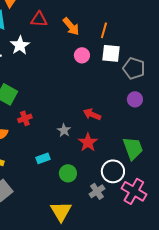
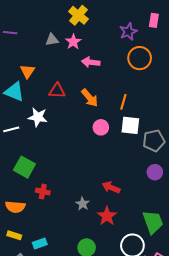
white star: (20, 45) -> (38, 117), turned -30
gray pentagon: (134, 68) -> (154, 141), turned -30
red cross: (25, 118) -> (43, 192), turned 32
cyan rectangle: (43, 158) -> (40, 243), moved

